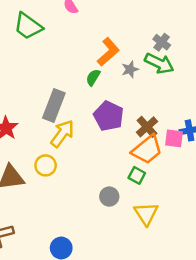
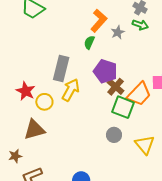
green arrow: (159, 63) -> (140, 25), size x0.7
brown cross: (147, 127) -> (116, 87), moved
yellow circle: (46, 165) -> (44, 102), moved
green square: (137, 175) -> (123, 107), moved, size x1.6

